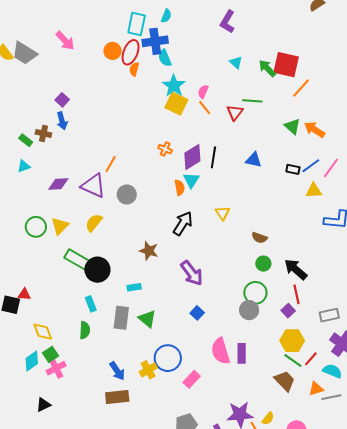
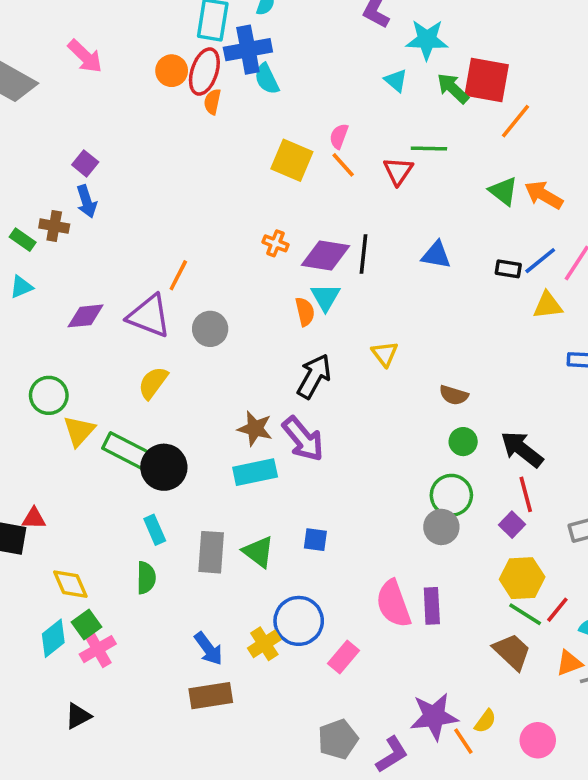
cyan star: (174, 86) -> (427, 40), moved, turned -30
purple diamond: (192, 157) -> (325, 255), turned 44
yellow triangle: (60, 226) -> (79, 431), moved
purple arrow: (192, 273) -> (303, 439), moved
cyan rectangle: (134, 287) -> (255, 472), moved, size x1.6
blue square: (197, 313) -> (315, 540), moved, turned -32

